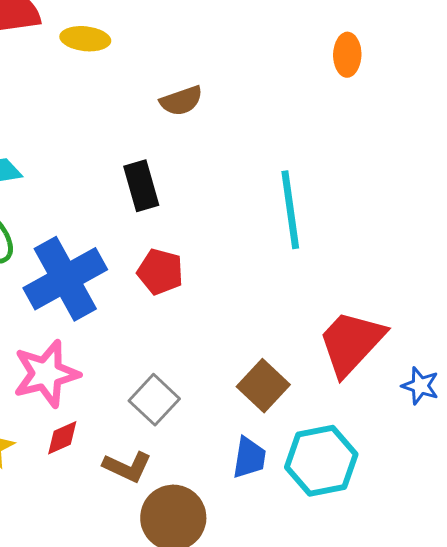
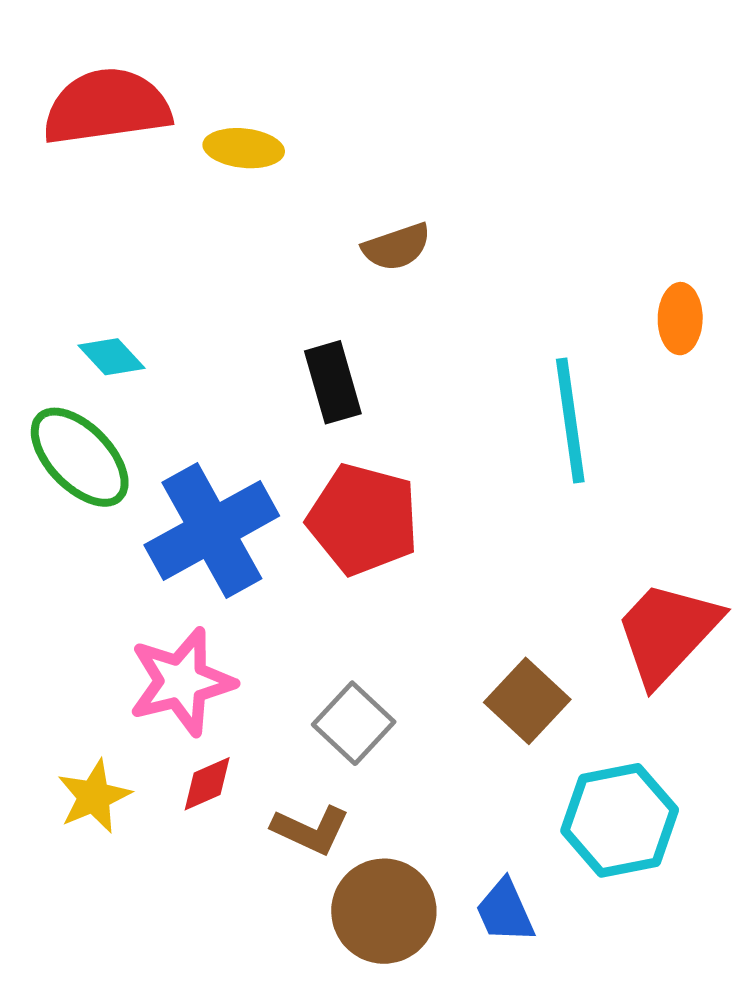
orange ellipse: (347, 55) -> (680, 319), moved
red pentagon: (160, 272) -> (363, 519), size x1.5
blue trapezoid: (249, 458) -> (505, 911), moved, turned 147

